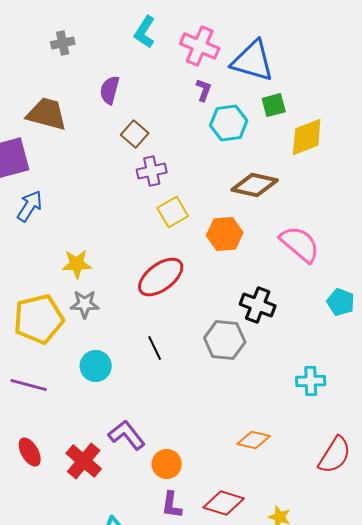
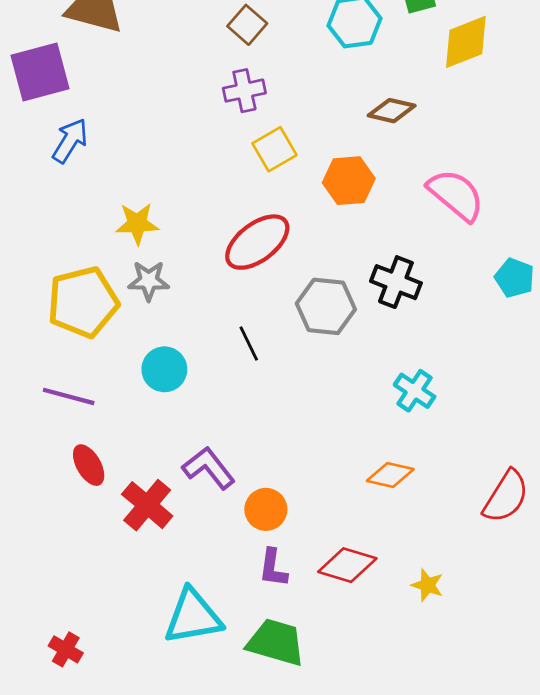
brown square: (135, 134) -> (247, 25), moved
brown diamond: (255, 185) -> (392, 111), size x0.7
gray hexagon: (225, 340) -> (326, 306), moved
cyan cross: (311, 381) -> (415, 391), moved, turned 36
red ellipse: (30, 452) -> (89, 465), moved

